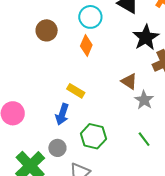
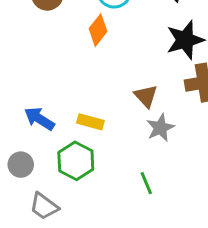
yellow rectangle: (76, 91) -> (90, 122), moved, turned -30
blue arrow: (62, 114) -> (39, 119), turned 90

